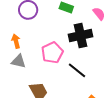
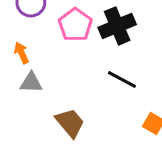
pink pentagon: (52, 53) -> (75, 25), moved

